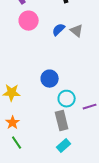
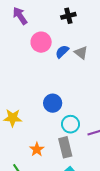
pink circle: (29, 21) -> (41, 42), moved
orange star: (13, 123) -> (37, 149), moved

